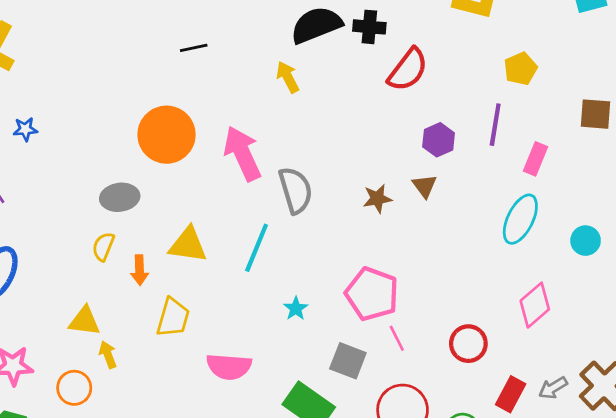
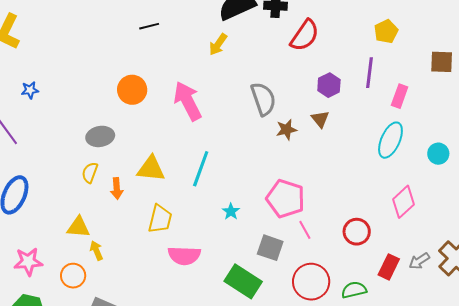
yellow arrow: (288, 77) -> (218, 44), turned -115
orange circle: (166, 135) -> (132, 90), size x0.7
gray semicircle: (296, 190) -> (263, 99), moved
yellow trapezoid: (173, 318) -> (160, 219), moved

